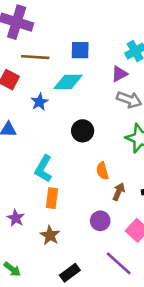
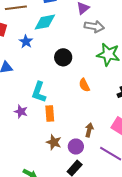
brown arrow: (119, 192) -> (89, 130), moved
purple star: (16, 218) -> (21, 112), moved
purple circle: (100, 221) -> (76, 147), moved

